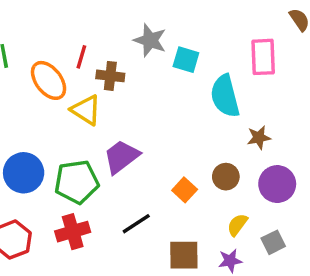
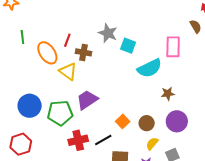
cyan semicircle: (225, 96) -> (150, 68), turned -105
brown circle: (226, 177) -> (147, 123), moved
black line: (136, 224) -> (103, 140), moved
red cross: (73, 232) -> (78, 140), moved

